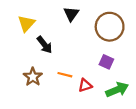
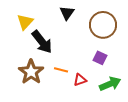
black arrow: (45, 45) -> (42, 42), size x1.4
brown star: (33, 77) -> (31, 72), size x1.4

